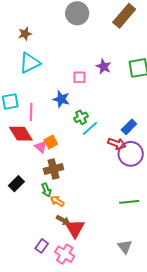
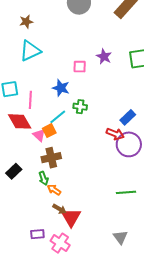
green cross: (81, 117) -> (80, 107), turned 32
cyan line: (90, 128) -> (58, 117), moved
purple rectangle: (42, 246) -> (37, 234), turned 48

